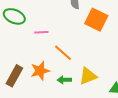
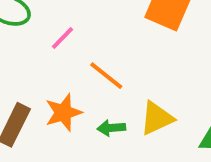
pink line: (41, 32) -> (62, 38), turned -40

